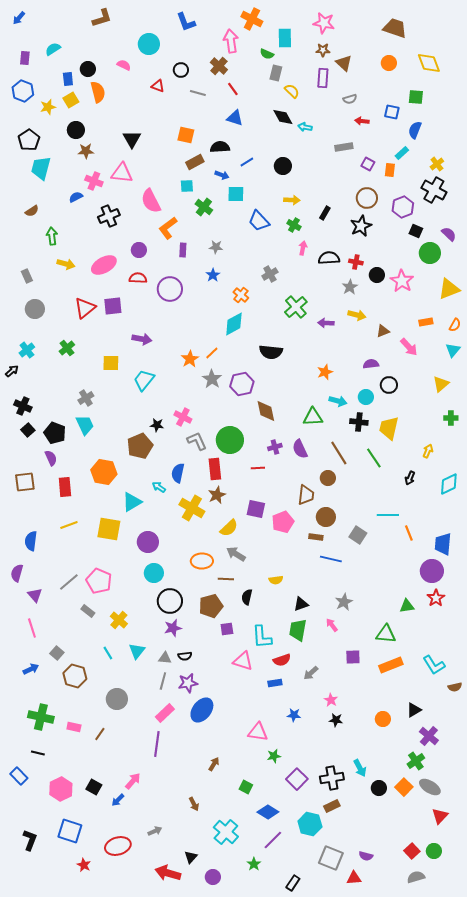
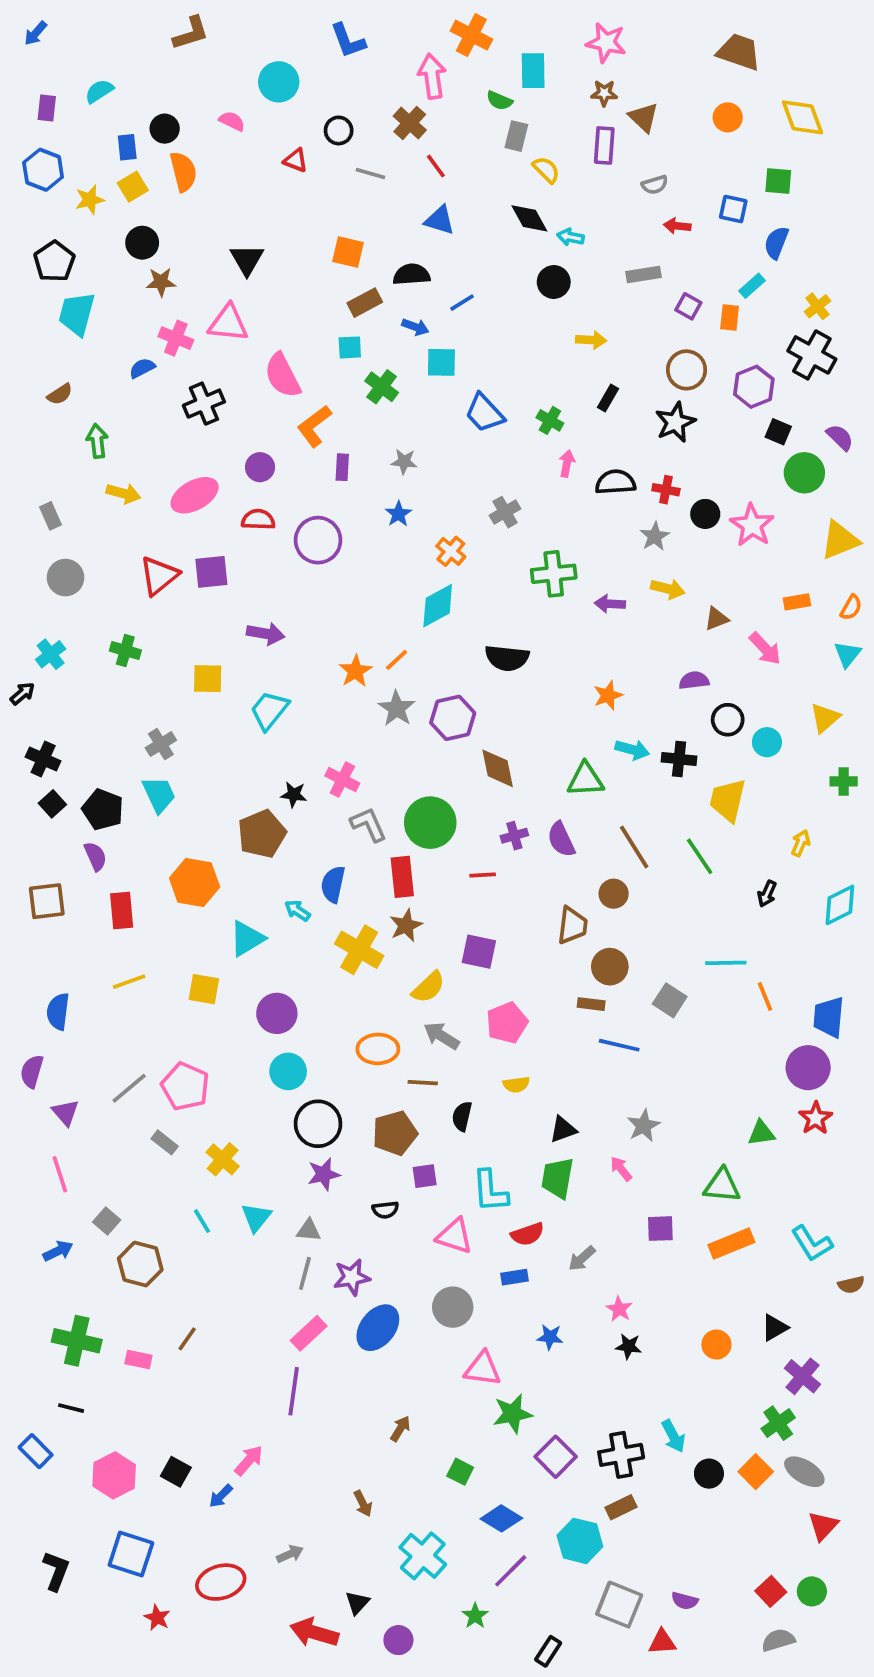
black circle: (283, 166) -> (554, 282), moved
yellow arrow: (292, 200) -> (591, 340), moved
green cross: (296, 307) -> (554, 574), turned 35
green cross: (67, 348) -> (125, 651), turned -35
cyan circle: (366, 397) -> (767, 742), moved
black cross: (359, 422) -> (679, 759), moved
pink pentagon: (283, 522) -> (507, 1023), moved
yellow square: (109, 529) -> (204, 989), size x0.7
black semicircle: (185, 656) -> (385, 1210), moved
gray circle: (117, 699) -> (453, 1307), moved
brown line: (100, 734) -> (187, 1339), moved
green star: (274, 756) -> (513, 1414), size x1.5

